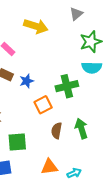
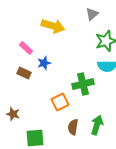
blue star: (27, 81) -> (44, 63), moved
green arrow: (81, 129) -> (97, 125), turned 36

